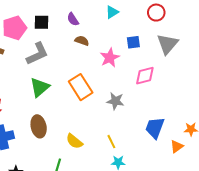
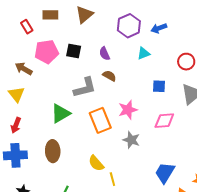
gray L-shape: (37, 54) -> (85, 88), moved
pink star: (110, 58) -> (128, 110), moved
yellow semicircle: (74, 141) -> (96, 163), moved
yellow line: (111, 142) -> (112, 179), moved

